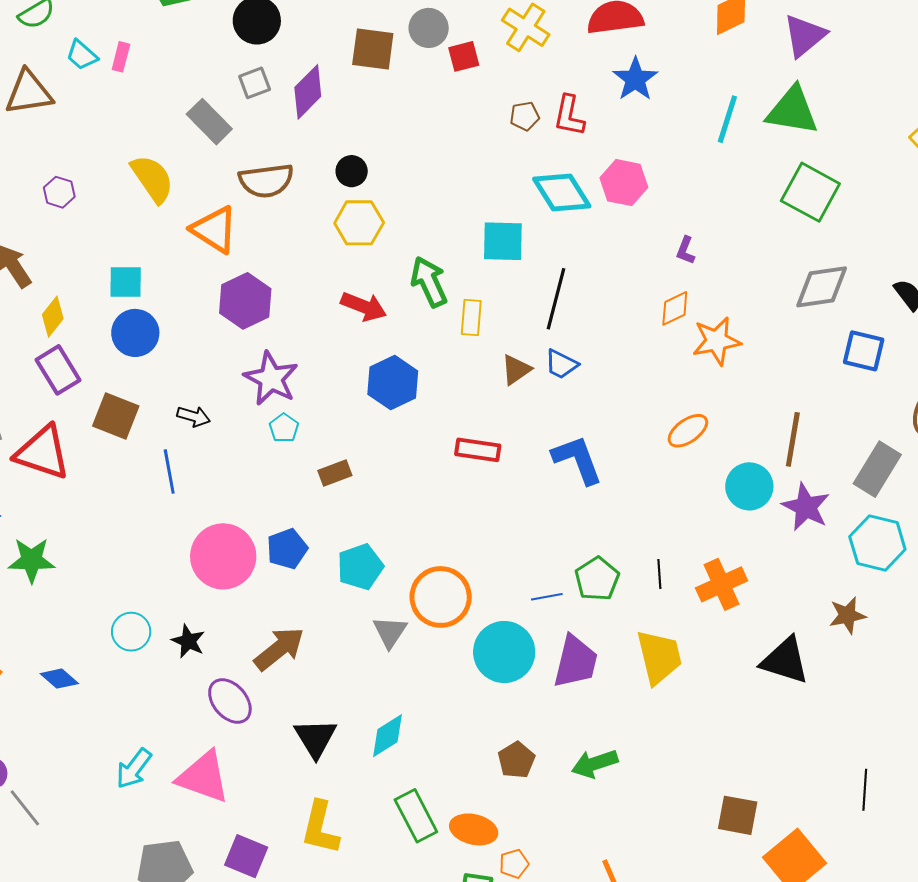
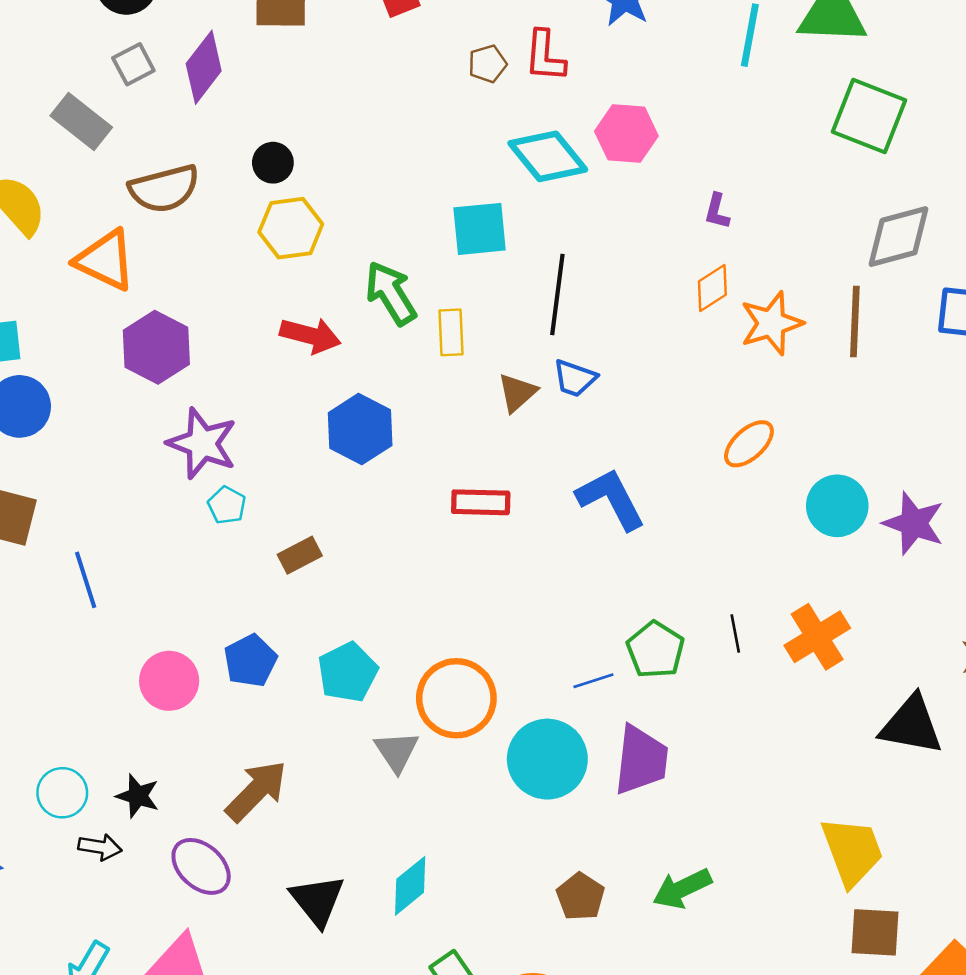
black arrow: (194, 416) -> (100, 847), moved
brown line: (793, 439) -> (855, 321), moved
pink circle: (223, 556) -> (169, 681), size x0.7
yellow trapezoid: (659, 657) -> (852, 851), moved

